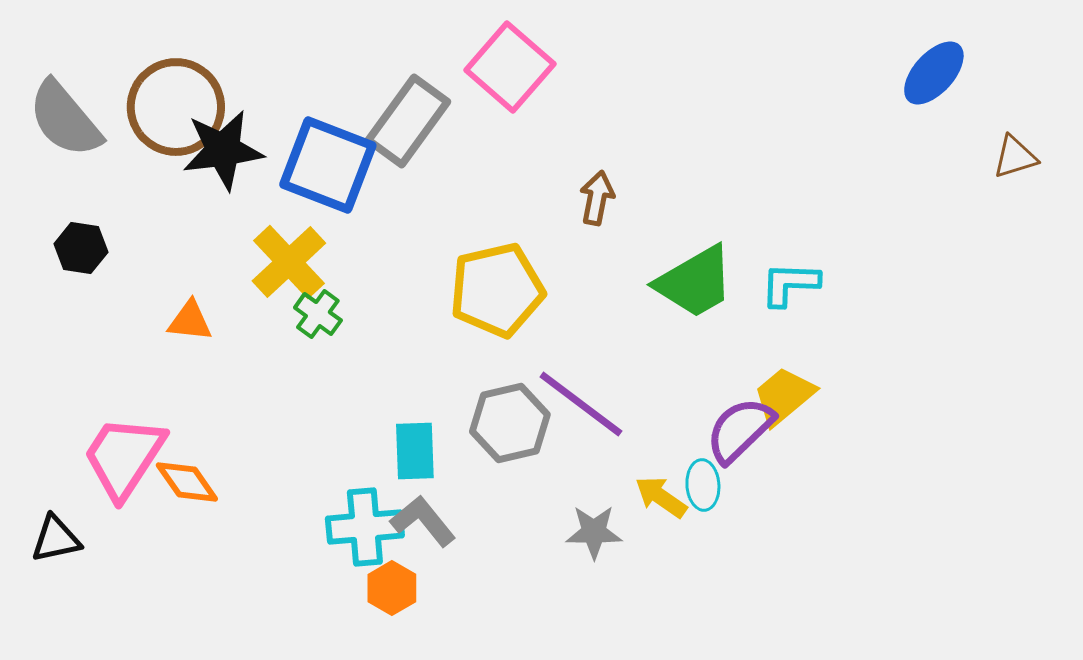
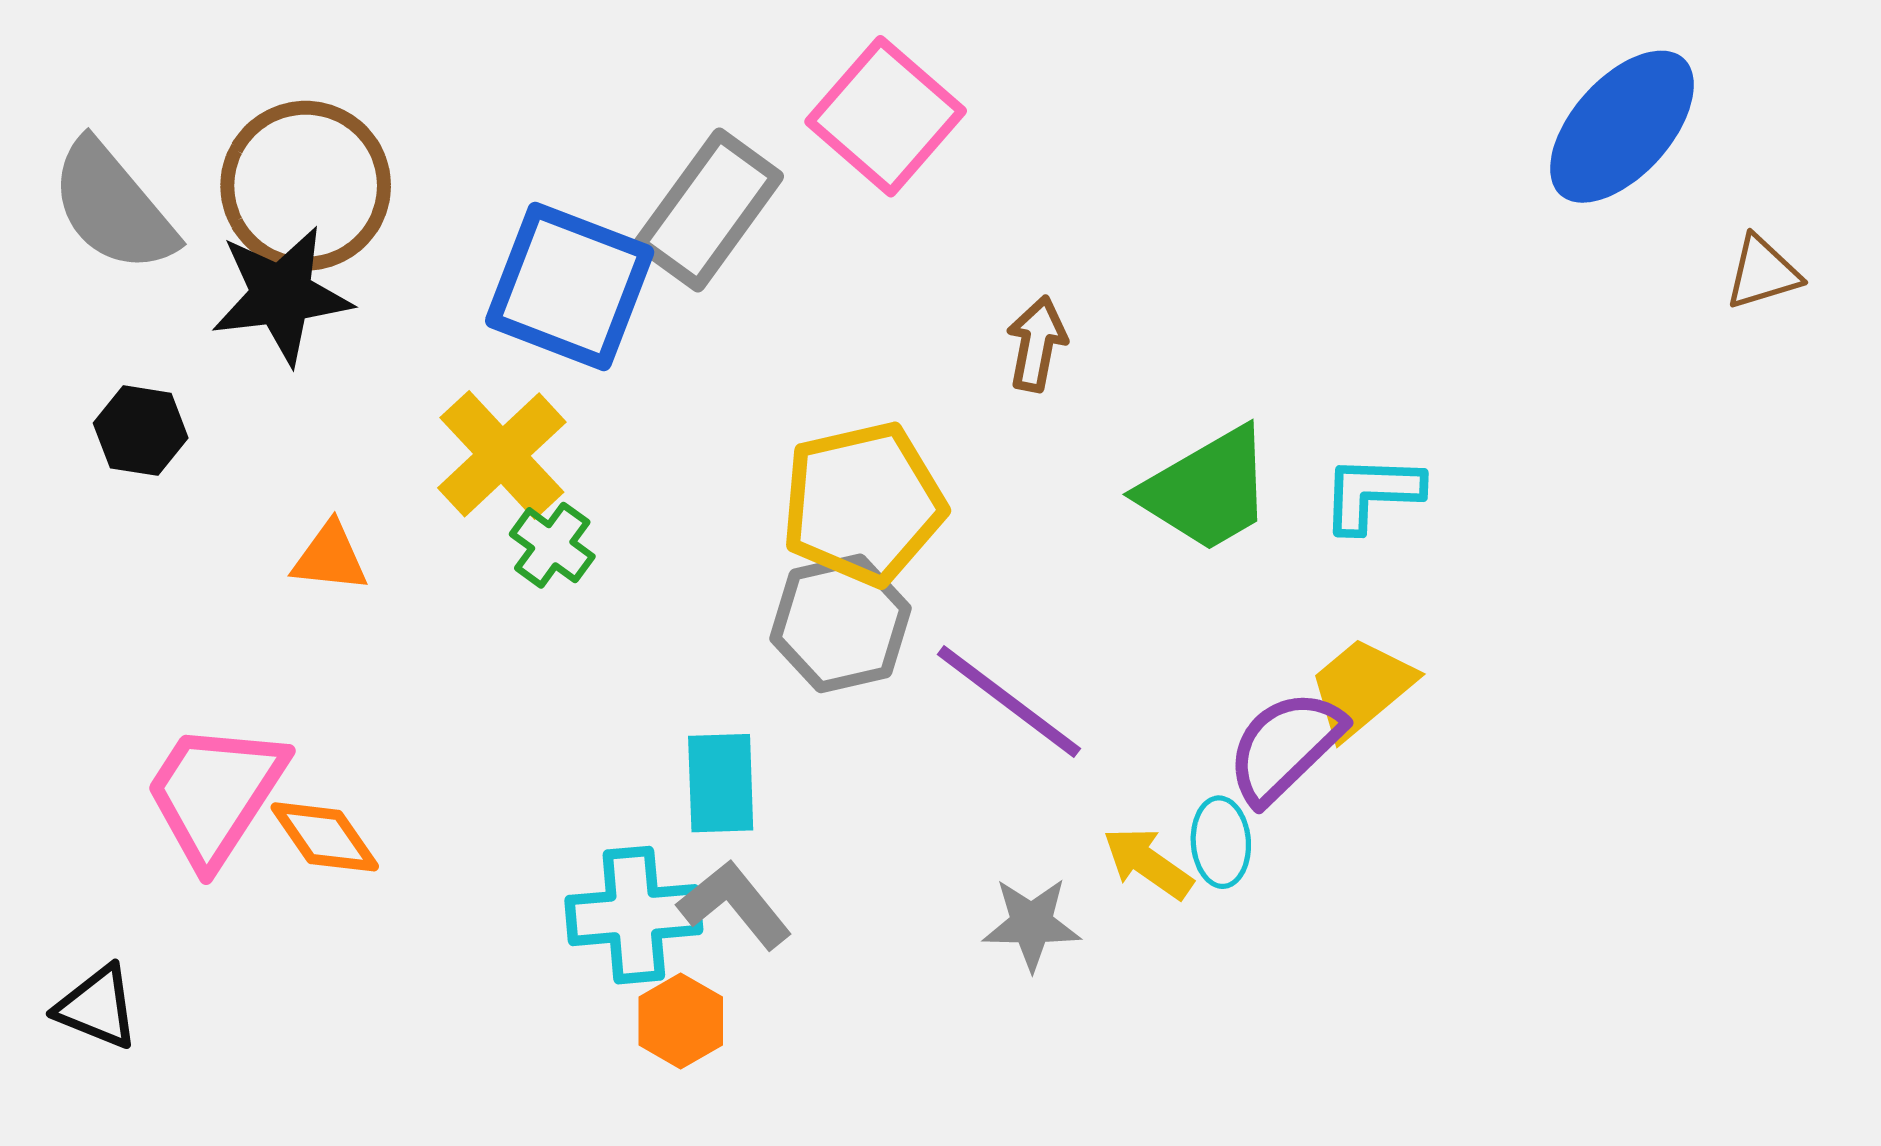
blue ellipse: (934, 73) -> (1622, 127), size x1.4
black star: (223, 150) -> (281, 295), moved
gray hexagon: (510, 423) -> (841, 623), moved
black triangle: (56, 539) -> (97, 1007), moved, turned 34

